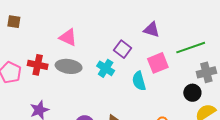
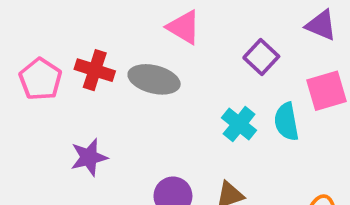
pink triangle: (68, 37) -> (184, 27), moved
cyan cross: (106, 68) -> (239, 124), moved

